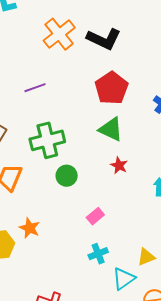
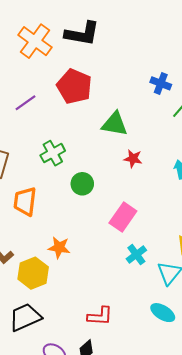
red pentagon: (111, 88) -> (74, 86), moved
green cross: (47, 140) -> (53, 153), size x0.7
pink rectangle: (95, 216) -> (123, 217), size x1.5

